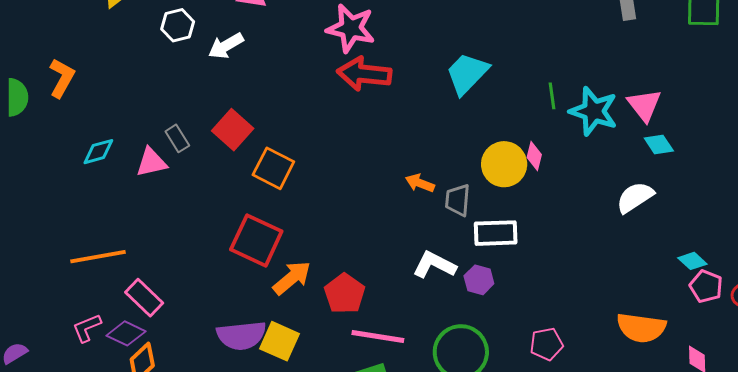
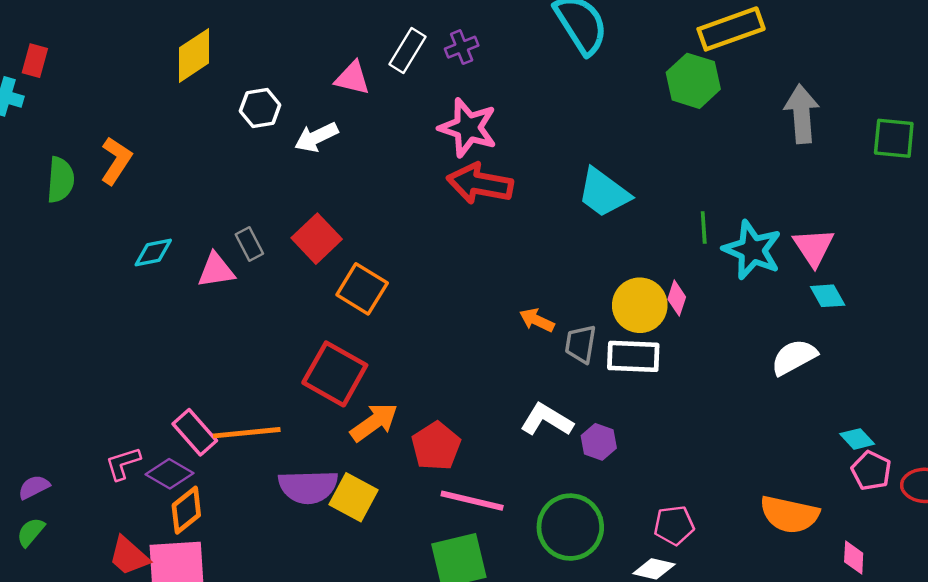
cyan trapezoid: (467, 73) -> (604, 193), turned -102
white rectangle: (496, 233) -> (633, 356), moved
orange line: (98, 257) -> (247, 433), moved

